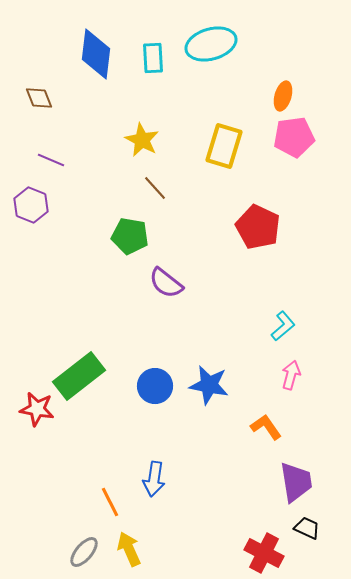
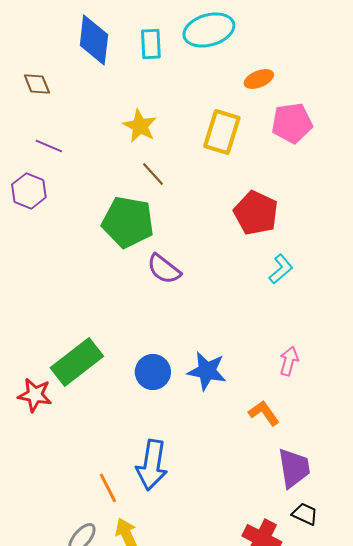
orange ellipse: (283, 96) -> (259, 79), moved, turned 52
green pentagon: (130, 236) -> (128, 222), size x1.4
cyan L-shape: (283, 326) -> (281, 269), moved
blue arrow: (154, 479) -> (152, 465), size x1.4

